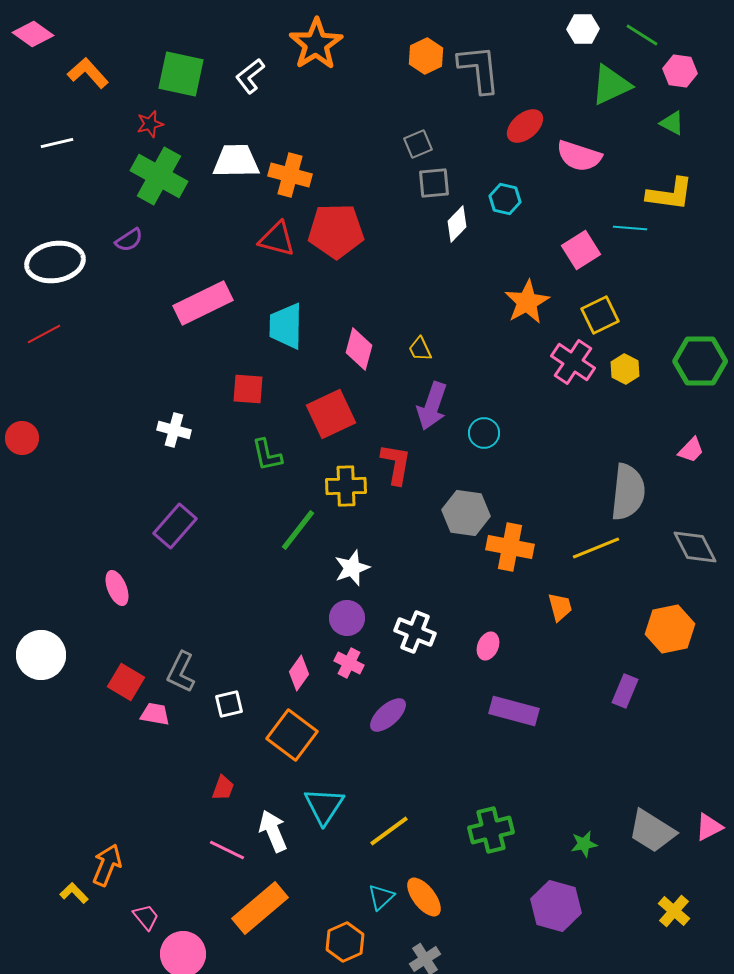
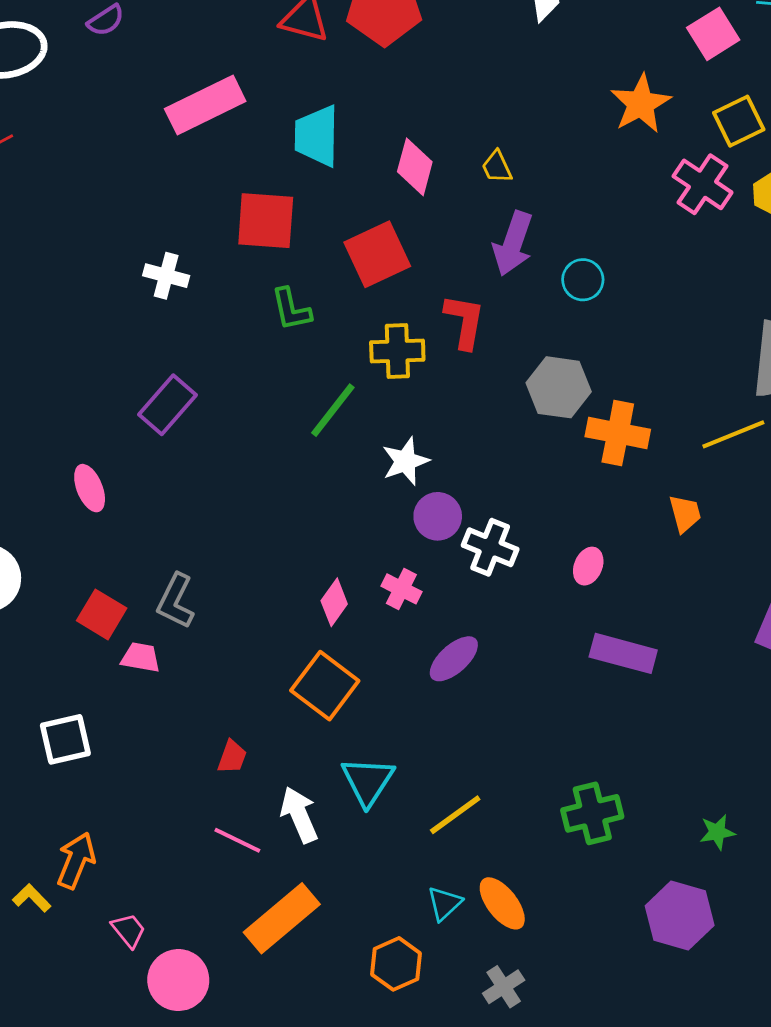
red square: (248, 389) -> (266, 221), size x1.4
purple circle: (347, 618) -> (438, 516), moved
white square: (229, 704) -> (65, 739), moved, size x1.4

